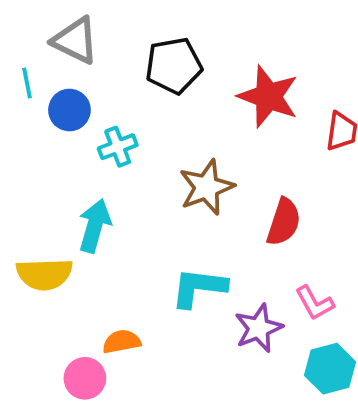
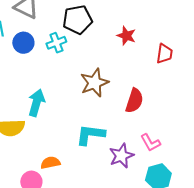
red star: (268, 97) -> (126, 36), size x0.6
cyan cross: (118, 147) -> (56, 43), moved

